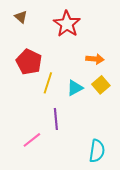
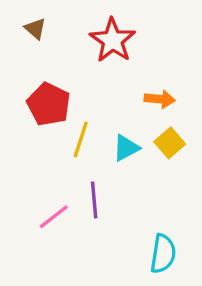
pink line: (32, 140) -> (54, 217), moved

